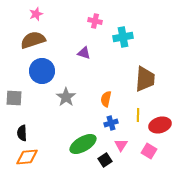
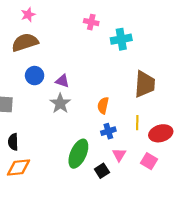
purple triangle: (84, 53) -> (62, 81), moved
blue circle: (42, 71) -> (35, 76), size x0.7
green ellipse: (83, 144) -> (78, 154), turned -36

